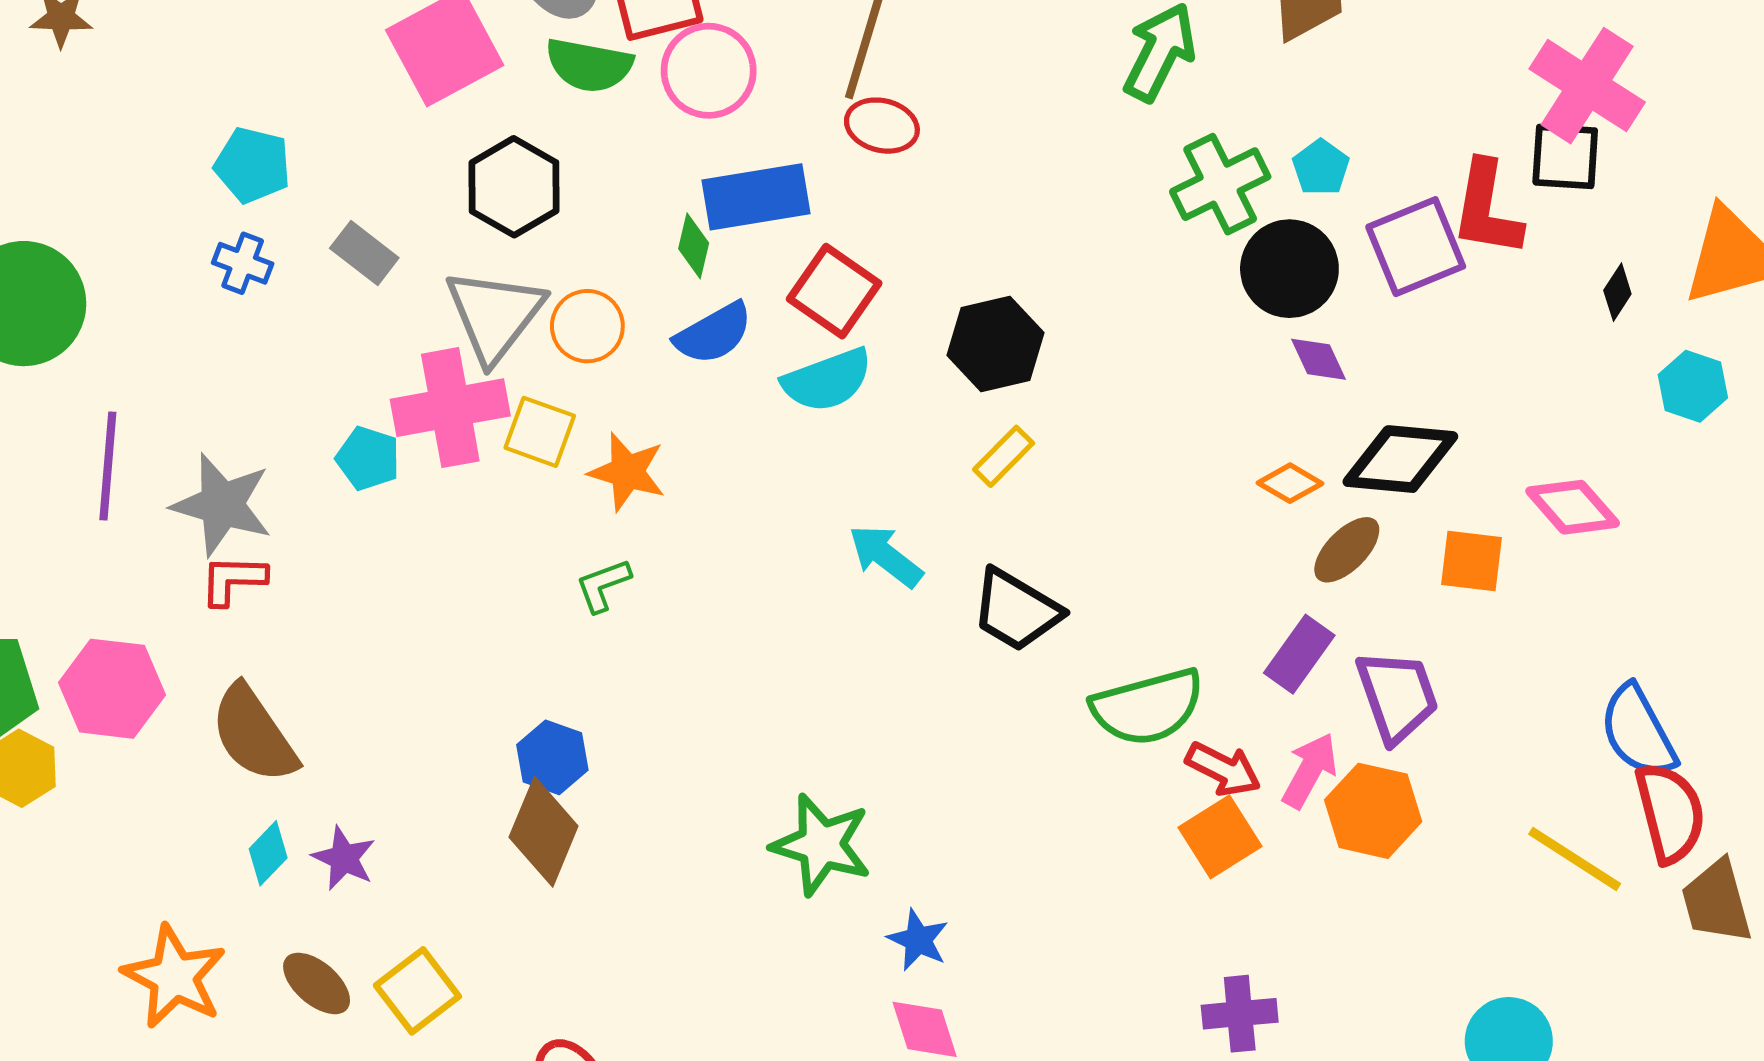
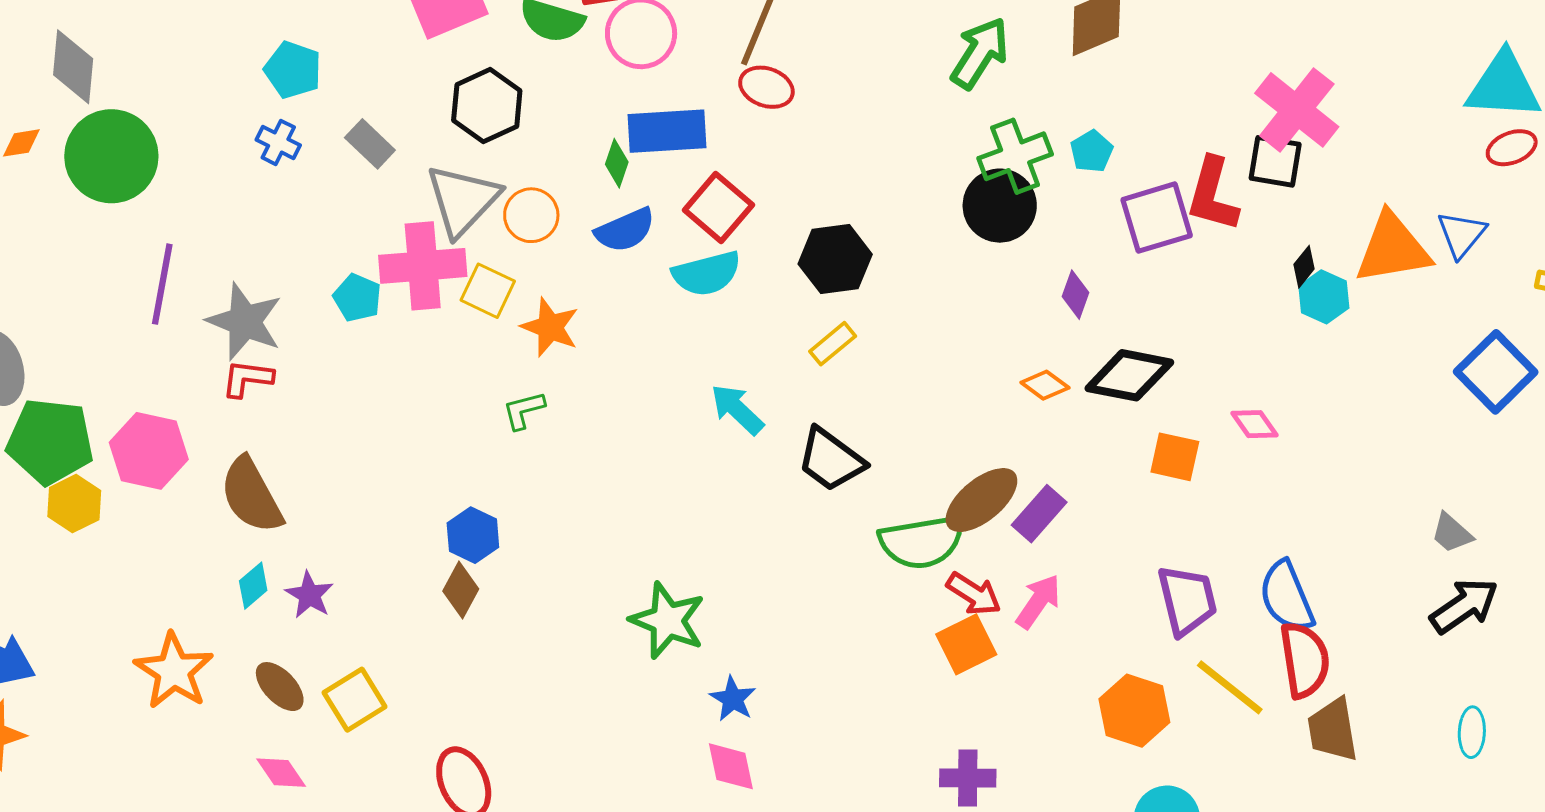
black circle: (1289, 269) -> (1000, 206), moved
purple diamond: (1318, 359) -> (1076, 295), turned 39
cyan hexagon: (1693, 386) -> (1324, 297), moved
pink diamond: (1573, 507) -> (1255, 424), size x0.7
brown ellipse: (1347, 550) -> (981, 500), moved, size x1.4
purple trapezoid: (1397, 696) -> (1187, 600), moved
orange hexagon: (1373, 811) -> (1134, 711), moved
brown diamond: (544, 832) -> (461, 590), size x0.7

